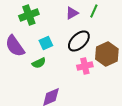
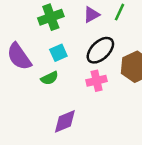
green cross: (29, 15) -> (51, 17), moved
pink cross: (85, 66) -> (97, 81), moved

